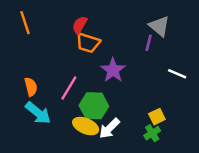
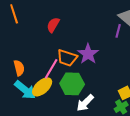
red semicircle: (80, 25) -> (53, 25), moved
orange trapezoid: (88, 43) -> (67, 58), moved
yellow ellipse: (86, 126) -> (42, 87), moved, turned -65

